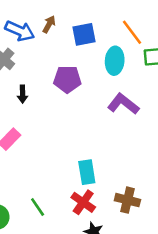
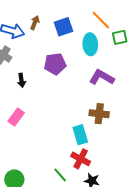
brown cross: (127, 200) -> (99, 114), moved
green line: (38, 207) -> (60, 175), moved

